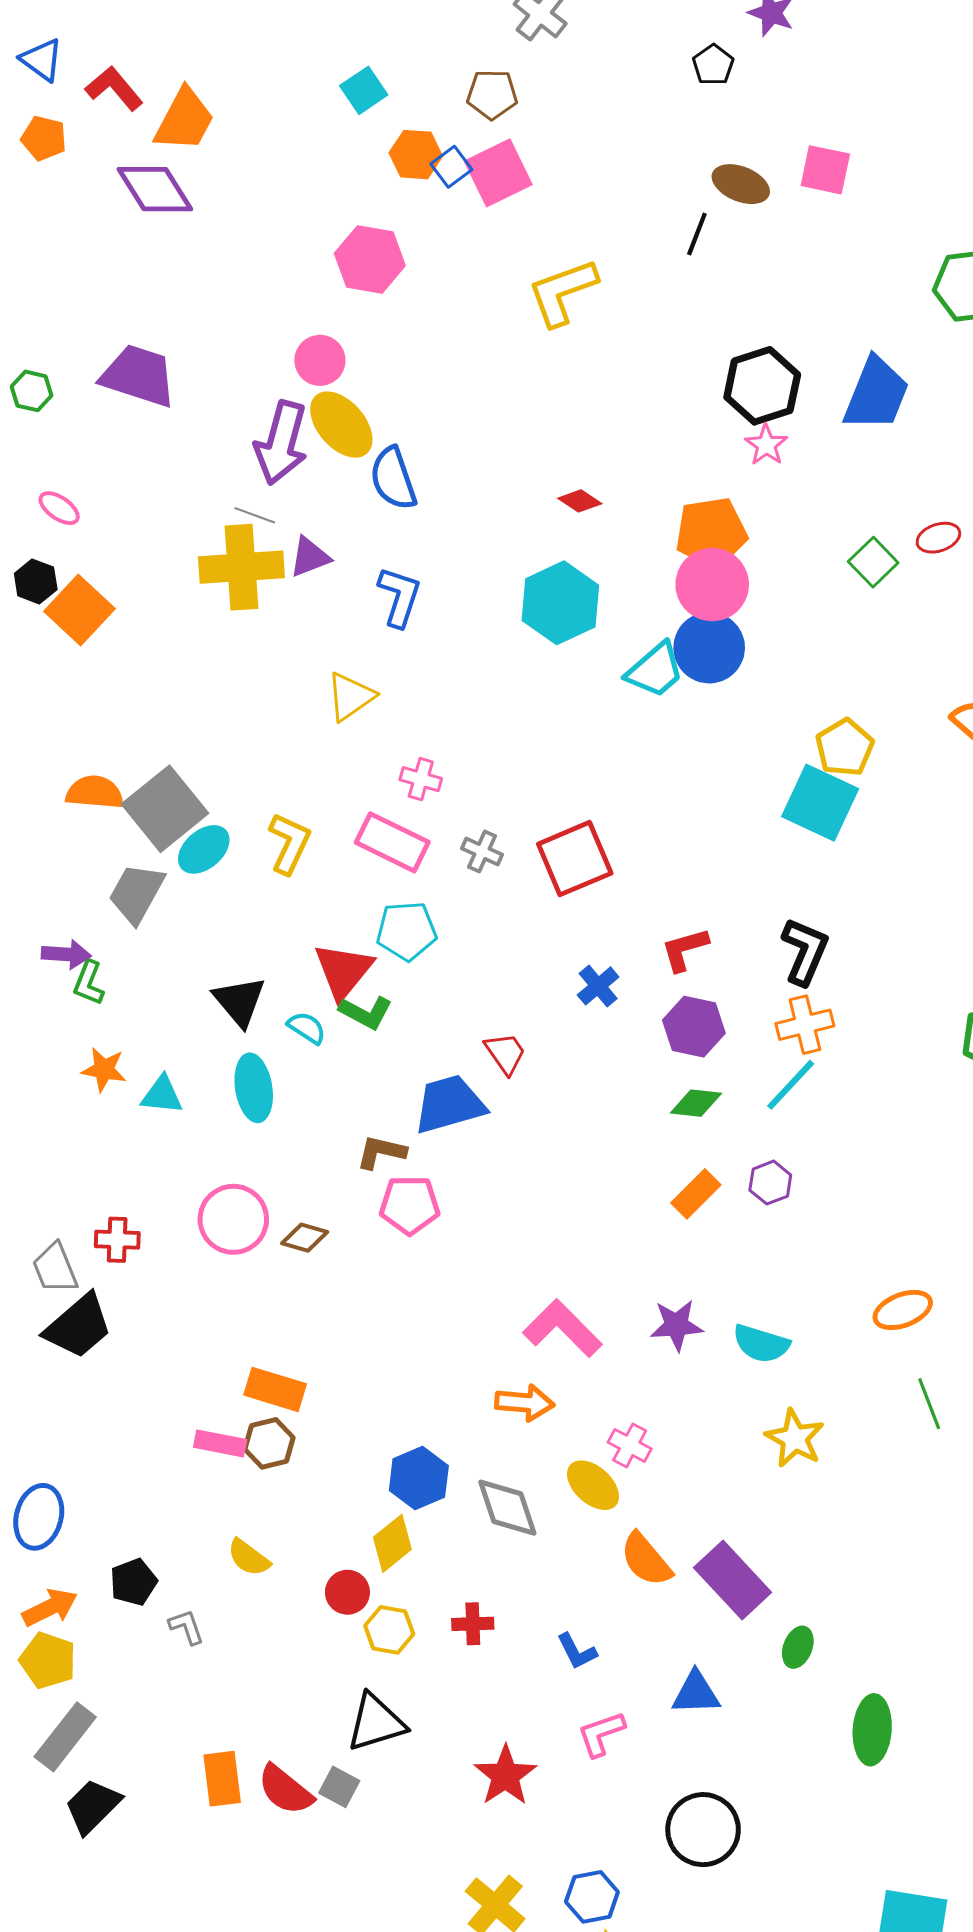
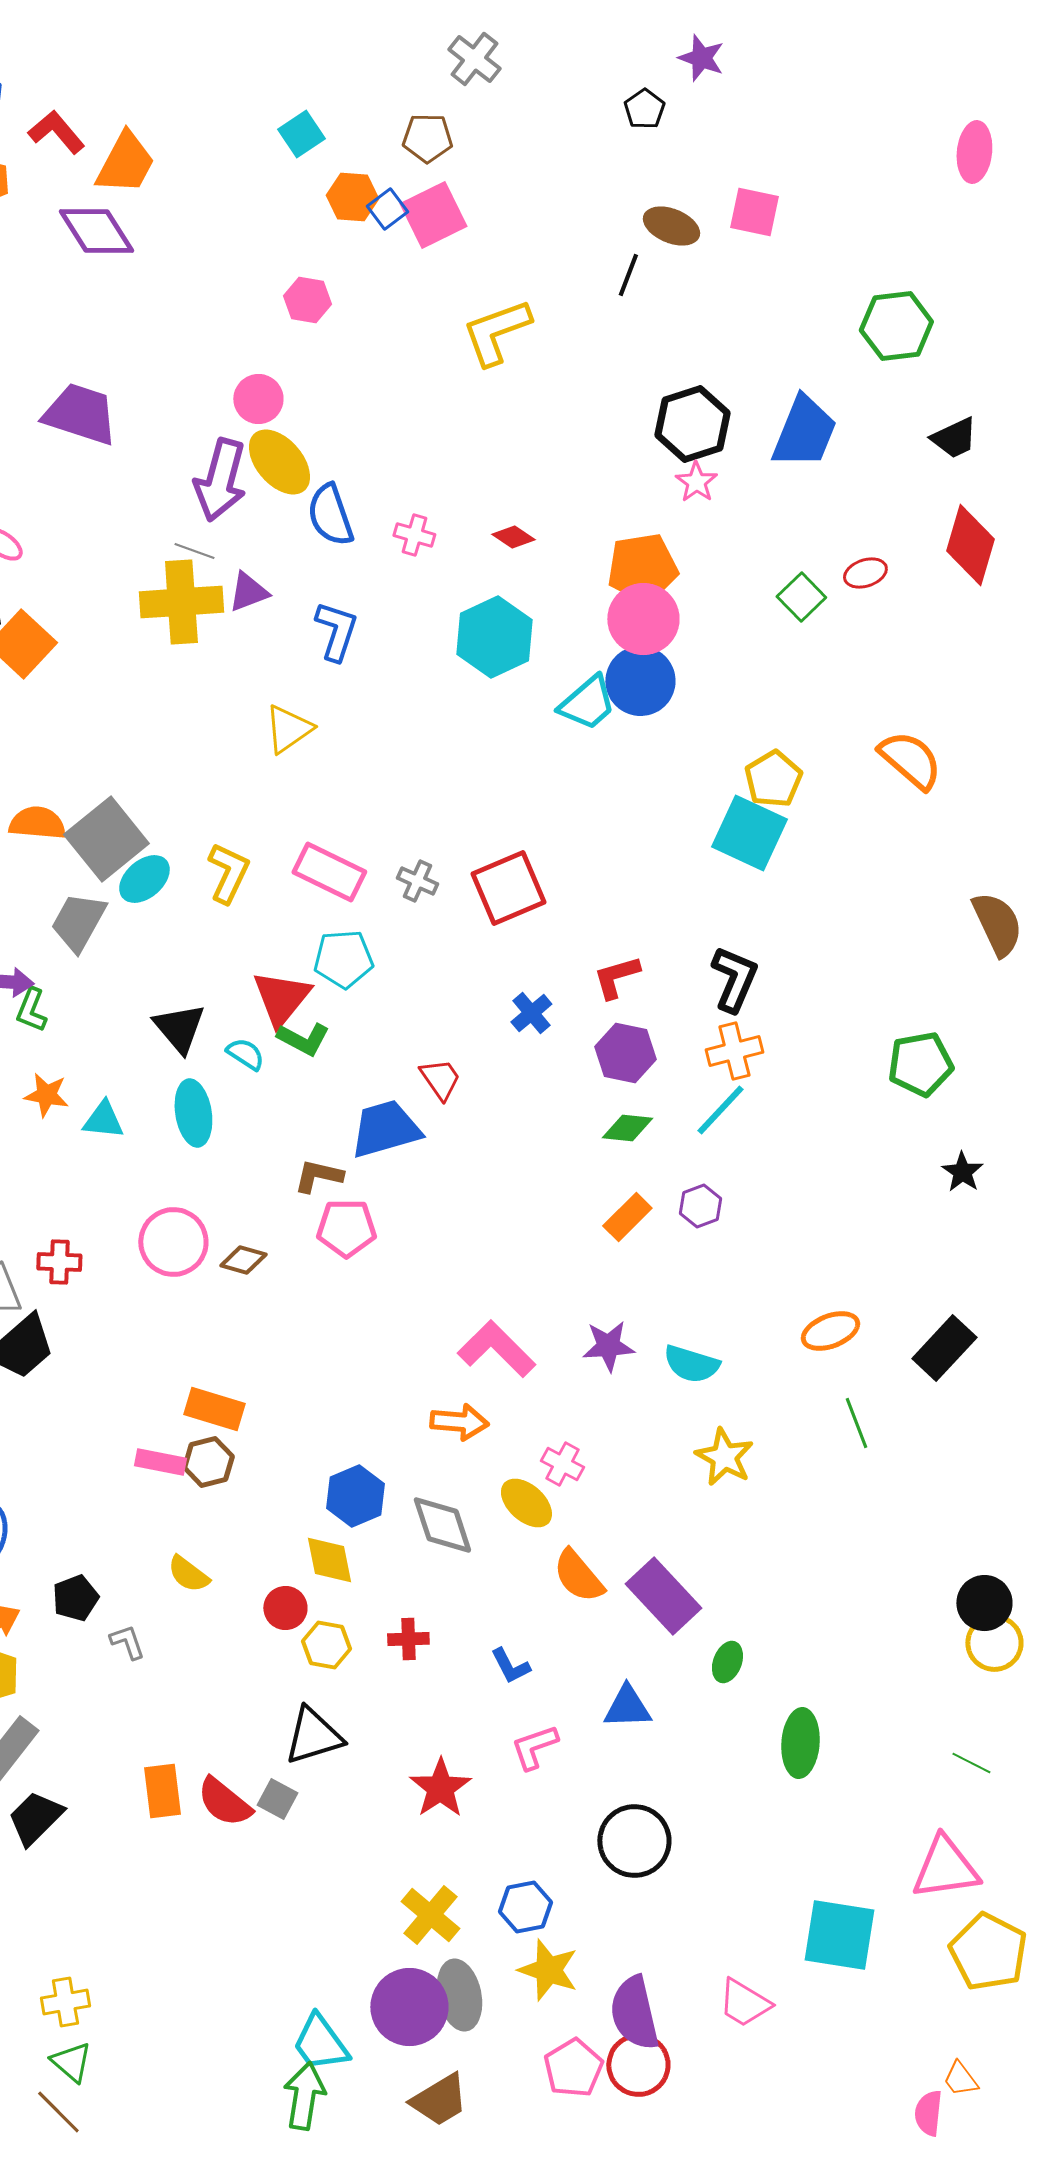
pink hexagon: (370, 259) -> (307, 300), size x0.7
pink cross: (421, 779) -> (414, 535), moved
yellow diamond: (392, 1543) -> (329, 1560), turned -62

